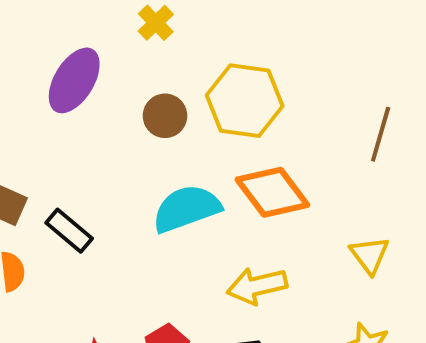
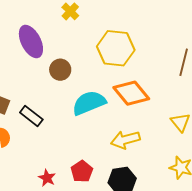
purple ellipse: (74, 80) -> (31, 42), turned -56
brown circle: (165, 116) -> (60, 70), moved

